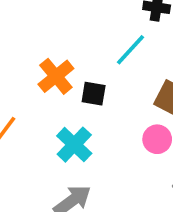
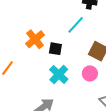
cyan cross: (74, 145) -> (59, 74), moved

